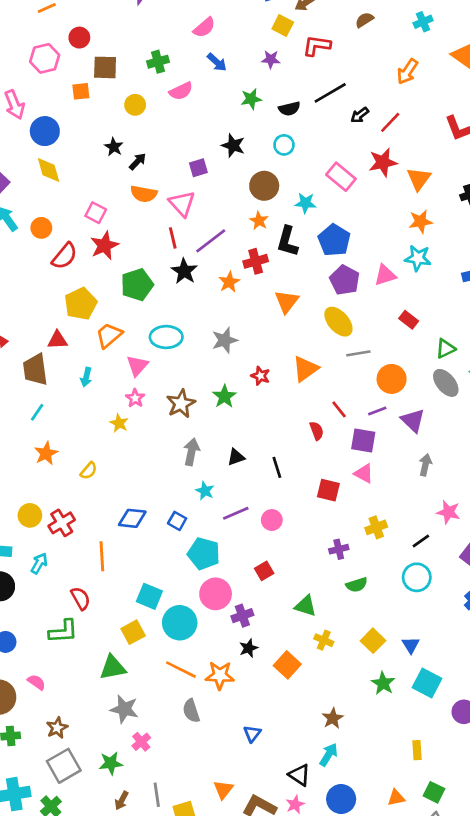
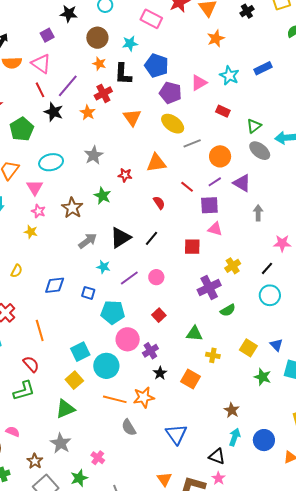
cyan star: (418, 258) -> (229, 76), moved, turned 30
orange triangle: (305, 369) -> (156, 163), turned 40
red semicircle: (317, 431) -> (159, 203), moved
gray arrow: (192, 452) -> (88, 241), turned 54
black triangle: (236, 457) -> (120, 238), size x1.6
black line: (277, 467) -> (152, 238), turned 70
blue diamond: (132, 518) -> (55, 285), moved
purple cross: (339, 549) -> (209, 287), size x1.6
cyan square: (149, 596) -> (80, 352), turned -36
gray star: (124, 709) -> (61, 443), moved, turned 30
blue triangle: (252, 734) -> (176, 434), size x1.6
blue circle: (341, 799) -> (264, 440), moved

